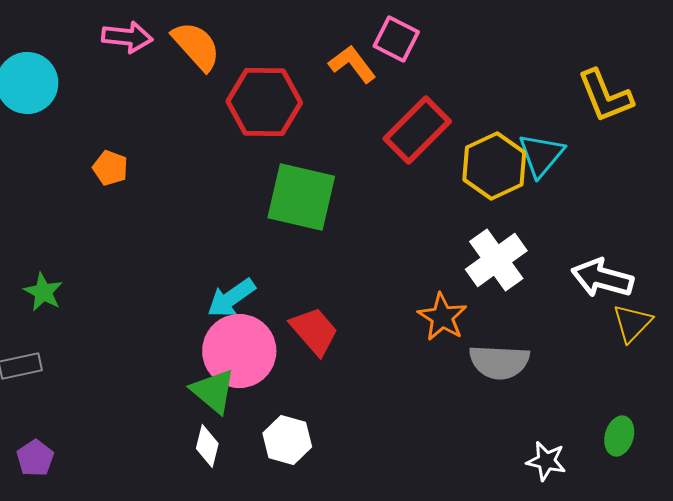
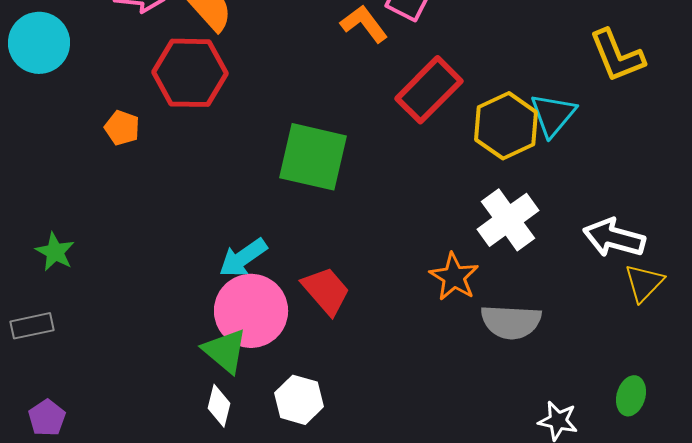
red hexagon: (264, 102) -> (190, 73), moved

